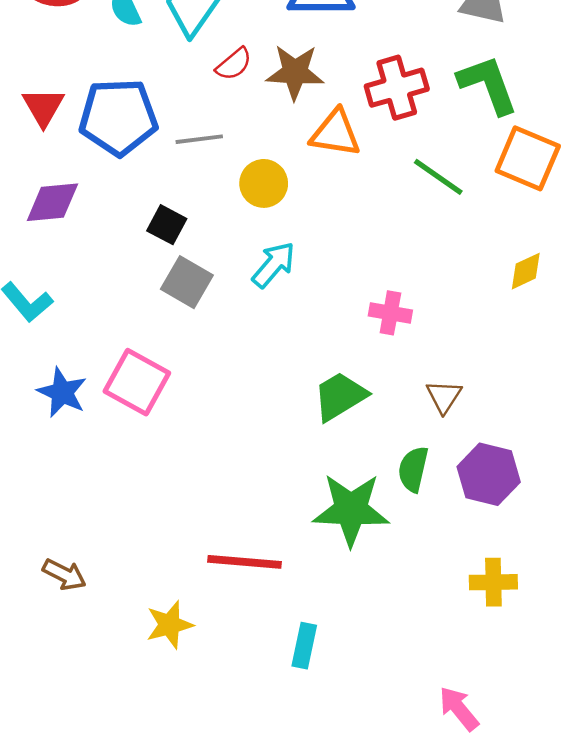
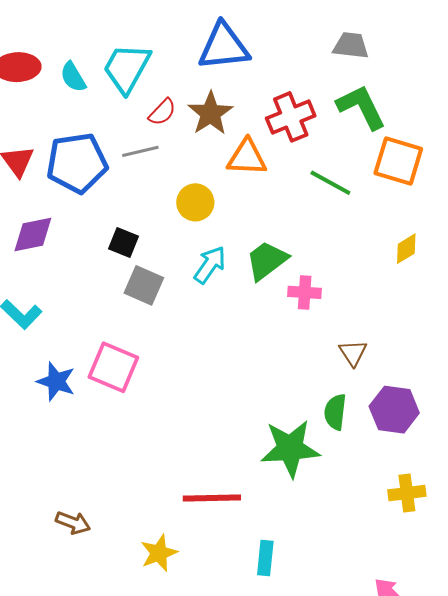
brown star: (295, 72) -> (210, 113), turned -30
gray line: (199, 139) -> (140, 151), moved
green trapezoid: (340, 396) -> (267, 261), moved

